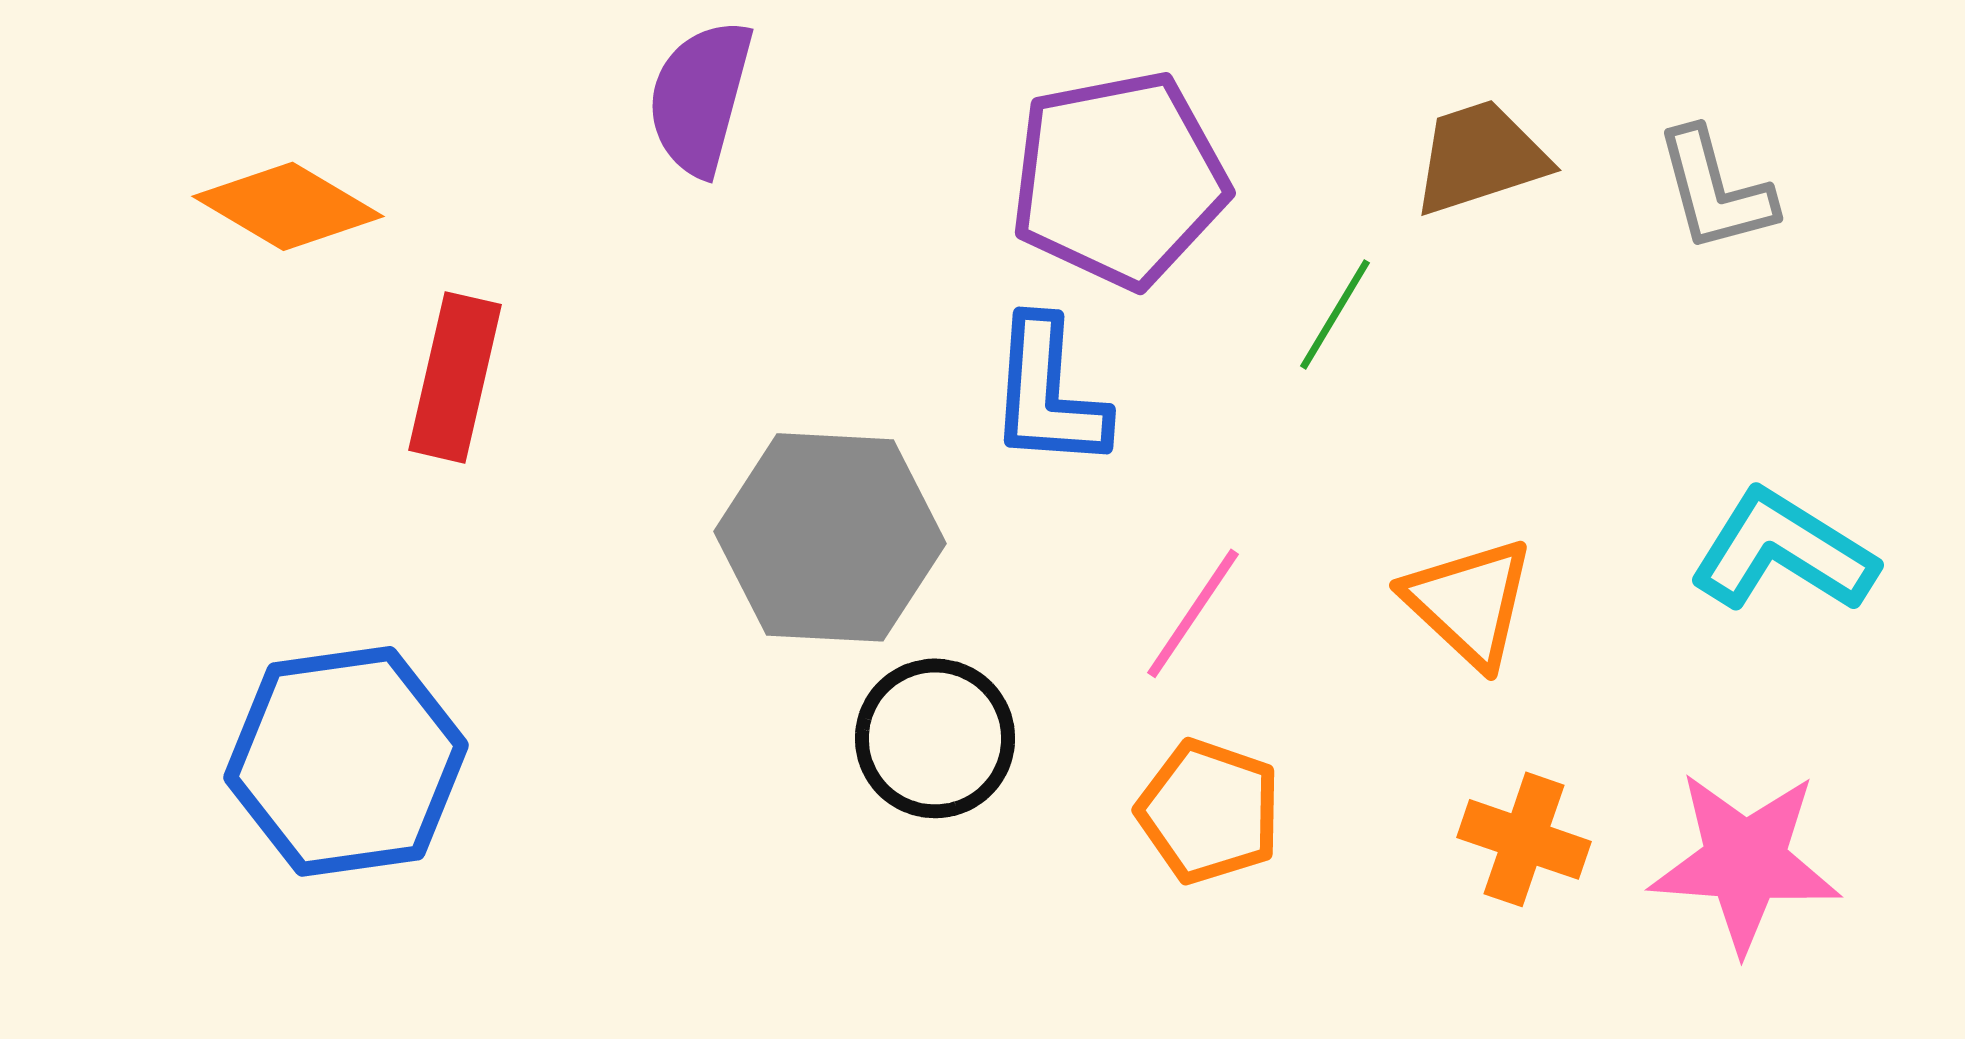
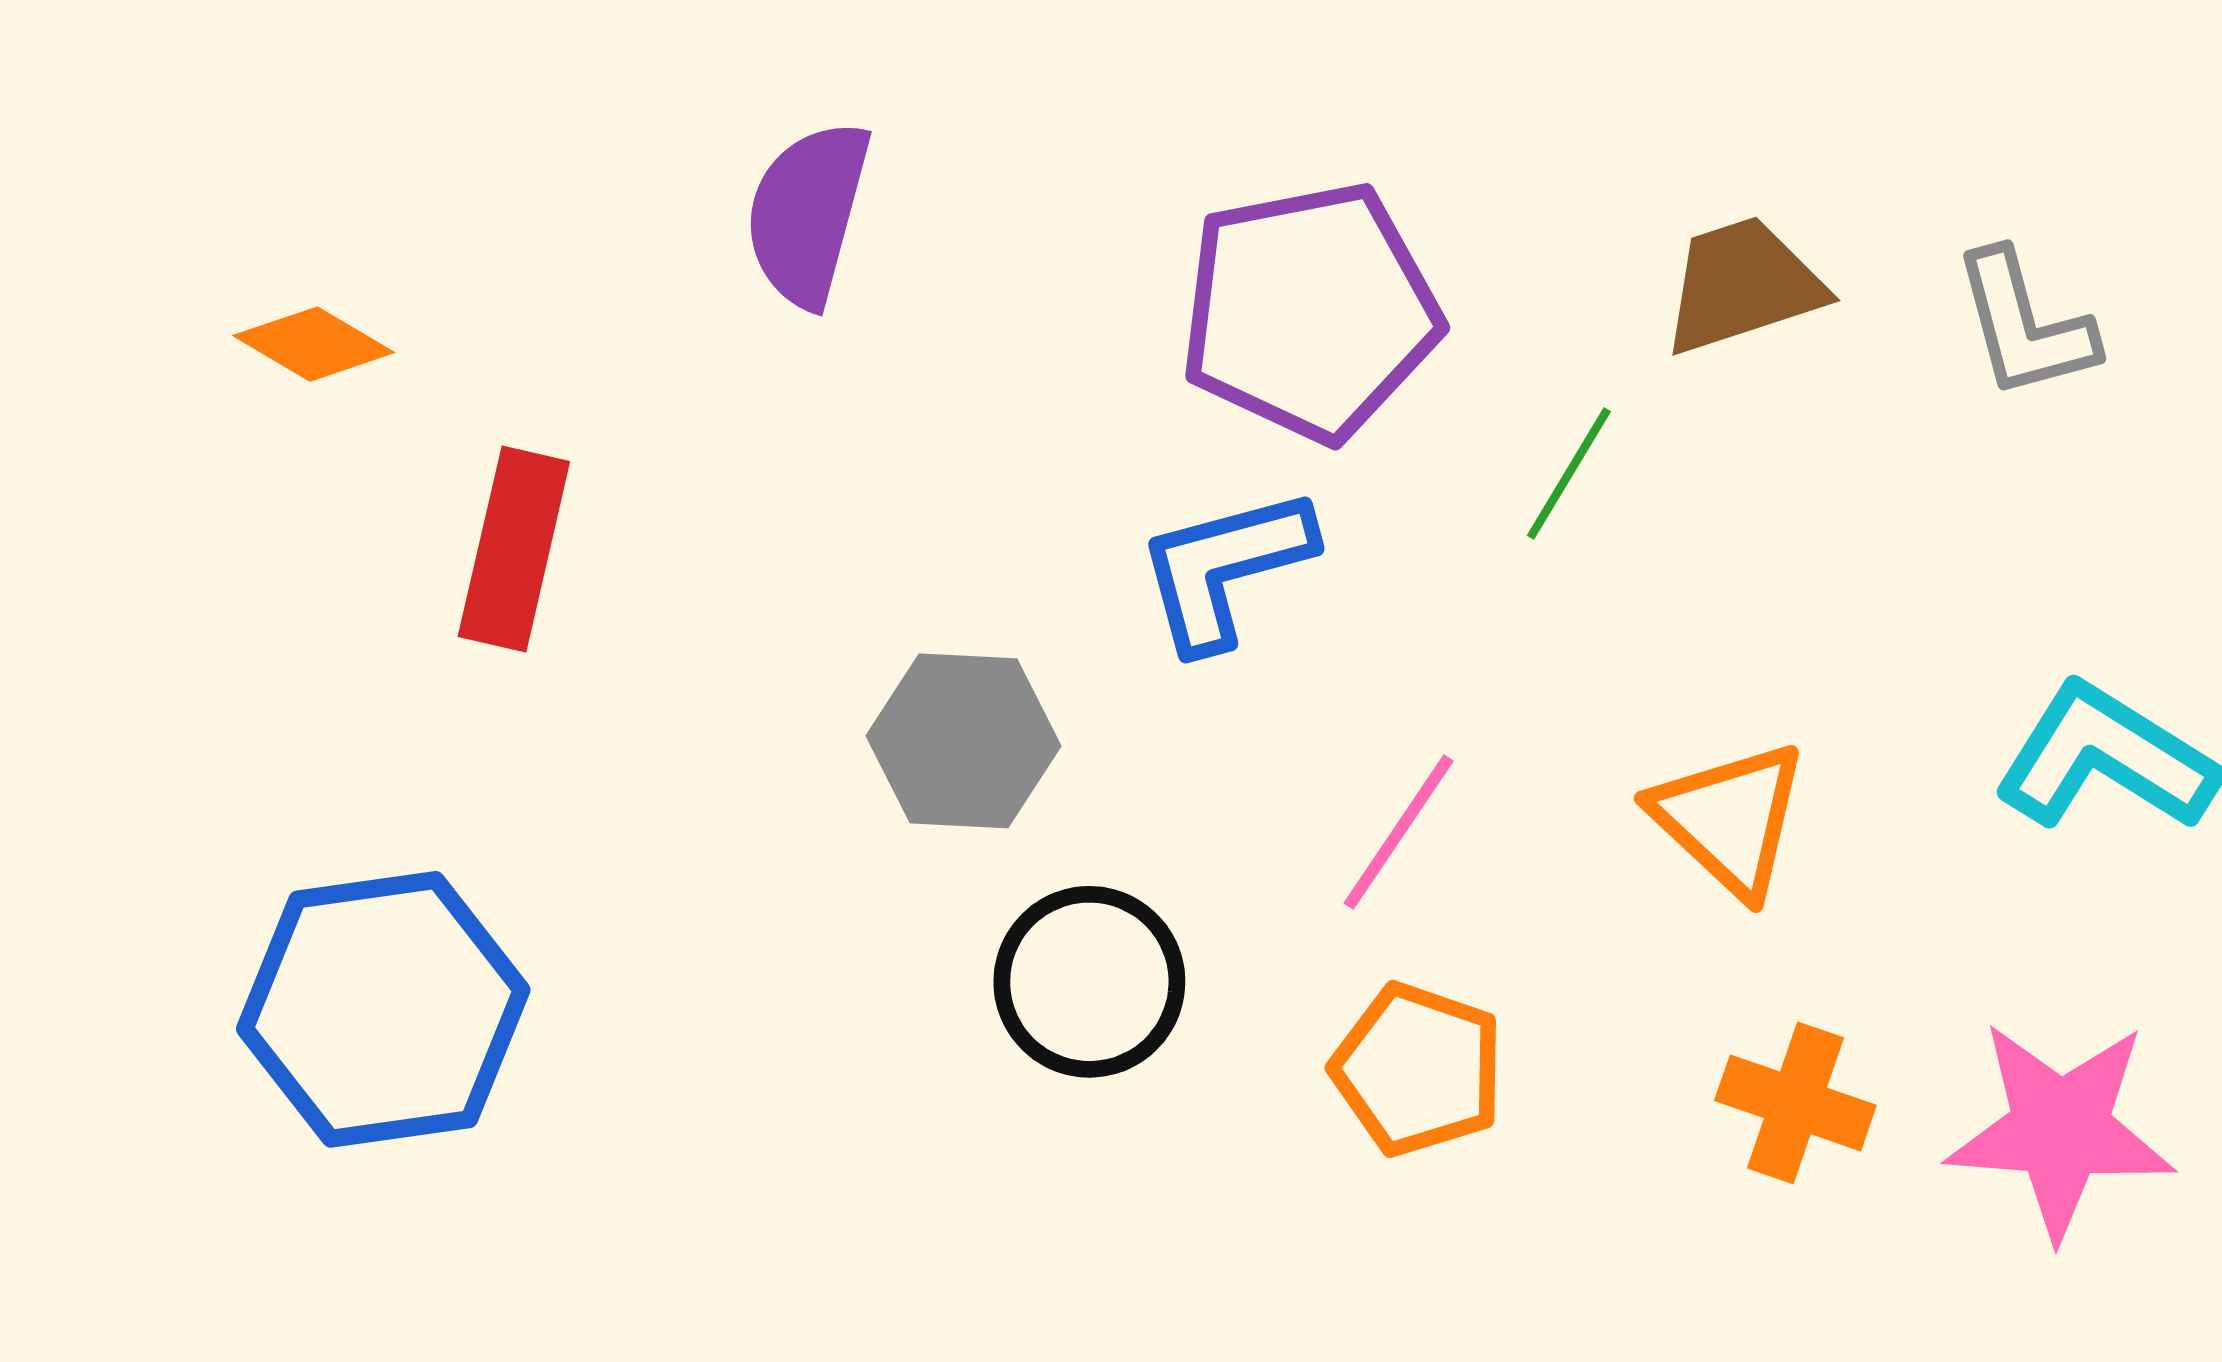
orange diamond: (288, 206) -> (314, 344), size x0.7
blue L-shape: (1048, 393) -> (1225, 568), turned 71
gray hexagon: (830, 537) -> (963, 741), size x0.7

